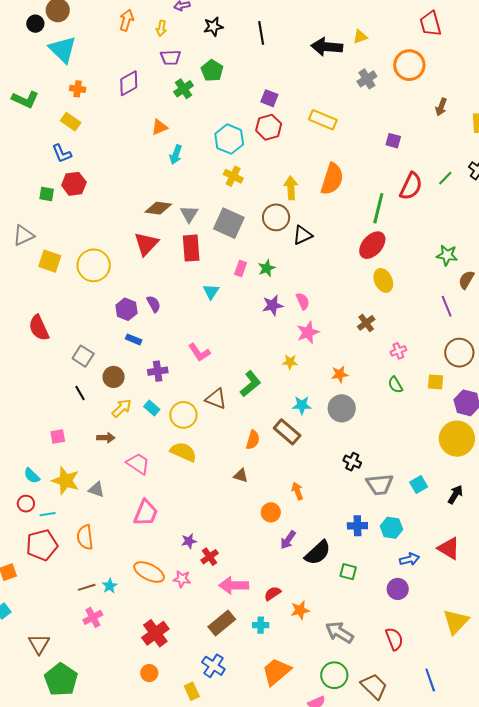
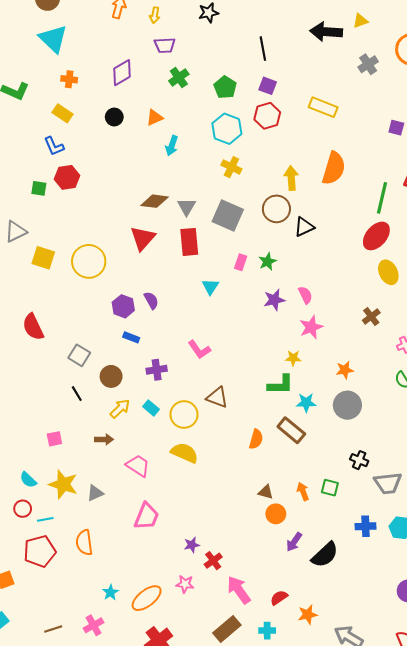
black circle: (35, 24) -> (114, 117), moved
black line: (261, 33) -> (263, 49), moved
green pentagon: (212, 71) -> (225, 87), moved
green L-shape: (250, 384) -> (280, 385), moved, turned 40
brown triangle: (241, 476) -> (266, 492), moved
gray triangle: (96, 490) -> (95, 493), turned -42
orange ellipse: (149, 572) -> (147, 598), moved, turned -64
green square: (348, 572) -> (330, 488), moved
pink arrow: (234, 585) -> (239, 590), turned 56
brown line: (87, 587) -> (53, 629), moved

